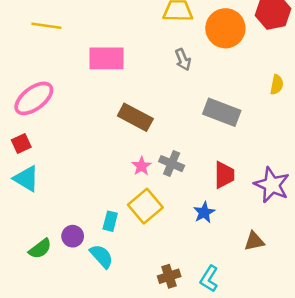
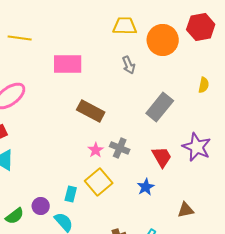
gray rectangle: (222, 112) -> (160, 107), turned -72
red trapezoid: (224, 175) -> (162, 157), turned -30
purple star: (272, 185) -> (197, 147), moved

